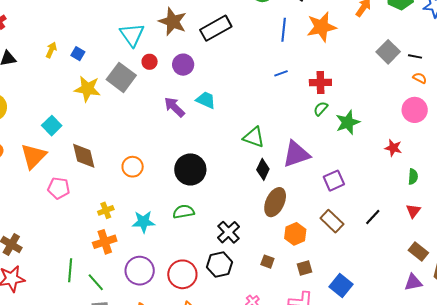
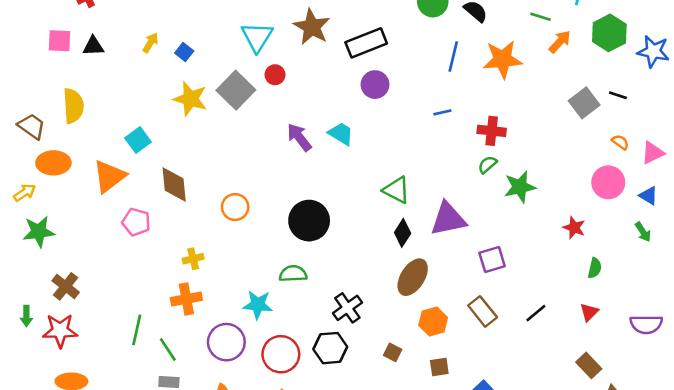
black line: (415, 56) -> (618, 95), moved
purple circle: (183, 65) -> (375, 85), moved
cyan star: (144, 222) -> (258, 305), moved

